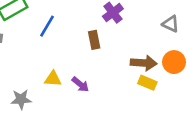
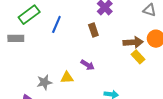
yellow triangle: (53, 79) -> (67, 78), moved
yellow rectangle: (147, 83) -> (138, 57), turned 32

